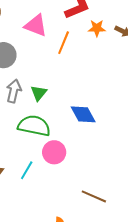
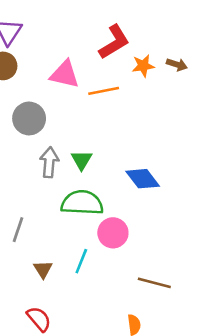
orange line: (64, 43) -> (104, 91), turned 65
brown line: (94, 196) -> (154, 283), moved

